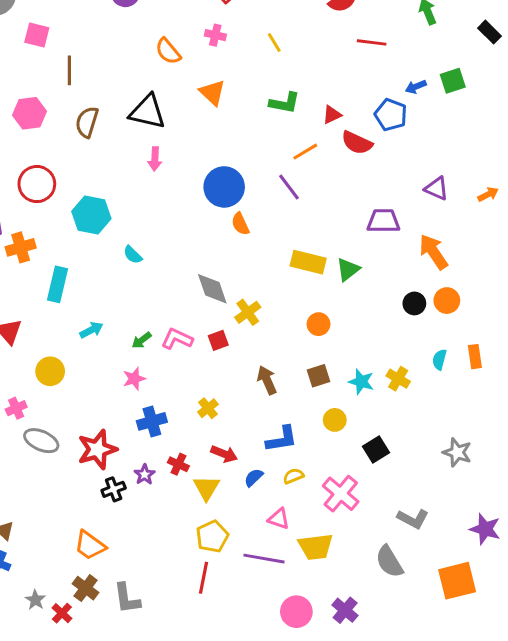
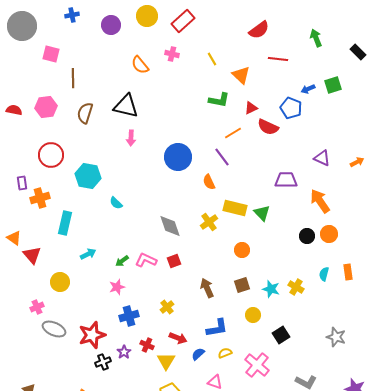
orange triangle: (212, 93) -> (241, 75), moved
orange semicircle: (240, 224) -> (209, 182), moved
green triangle: (348, 270) -> (262, 213), turned -36
yellow cross: (248, 312) -> (209, 222), moved

